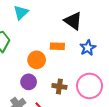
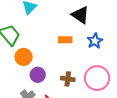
orange circle: (37, 60) -> (24, 57), moved

